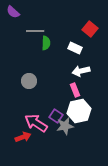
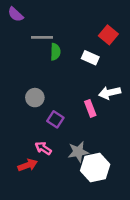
white arrow: (81, 71) -> (110, 93), moved
white hexagon: (79, 111) -> (95, 168), moved
purple square: (56, 116) -> (55, 119), moved
pink arrow: (36, 123) -> (43, 148), size x0.6

